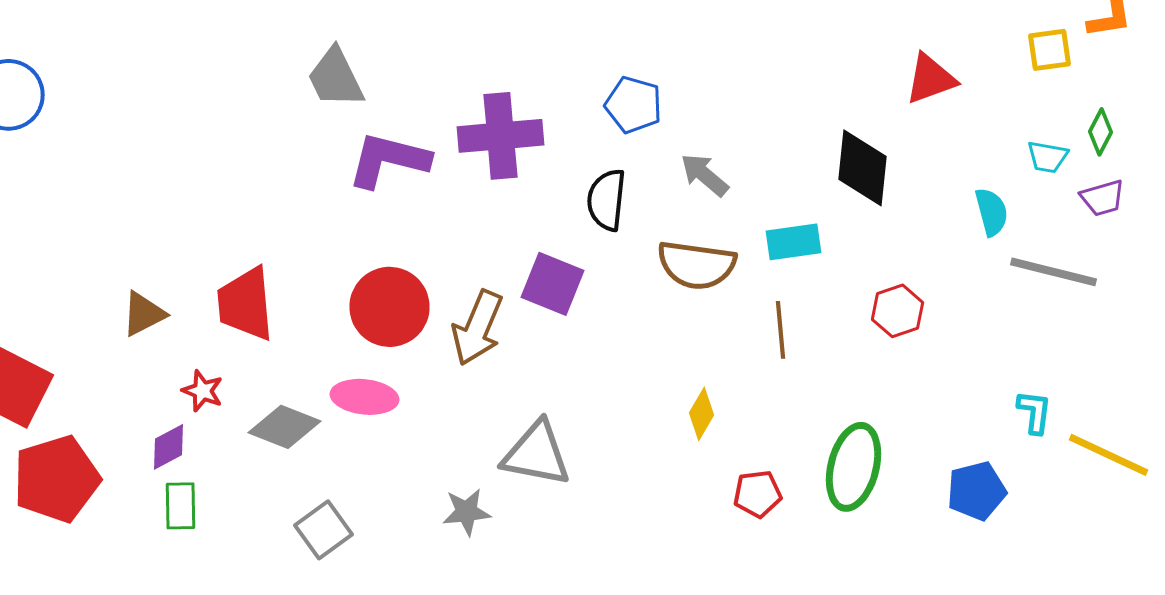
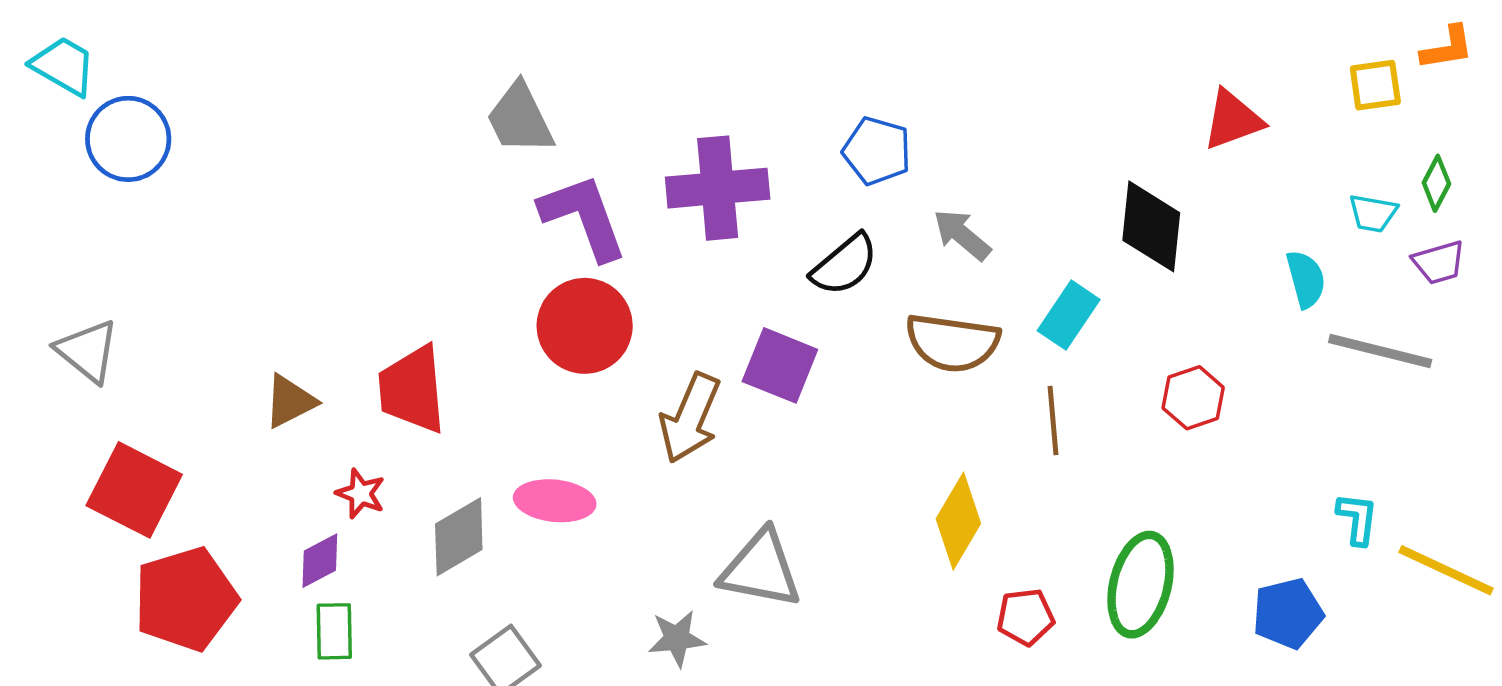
purple L-shape: (388, 160) -> (583, 217), turned 56
black semicircle: (606, 200) -> (845, 265), turned -136
cyan rectangle: (794, 242) -> (1069, 315), turned -48
red circle: (390, 307) -> (585, 326), moved
yellow diamond: (702, 414) -> (958, 521), size x1.5
gray diamond: (284, 427) -> (459, 537), turned -52

